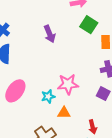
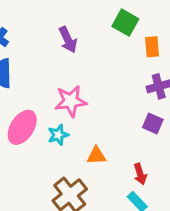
pink star: (68, 84) -> (71, 101), moved
cyan star: (48, 96) -> (58, 135), moved

